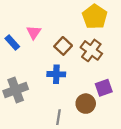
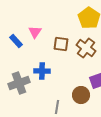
brown square: (63, 46) -> (61, 44), turned -35
blue cross: (56, 74) -> (42, 71), moved

